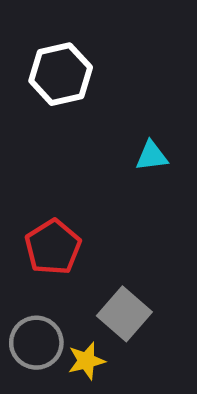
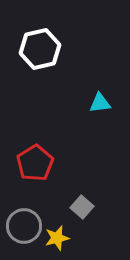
gray square: (124, 314) -> (82, 207), size x0.7

